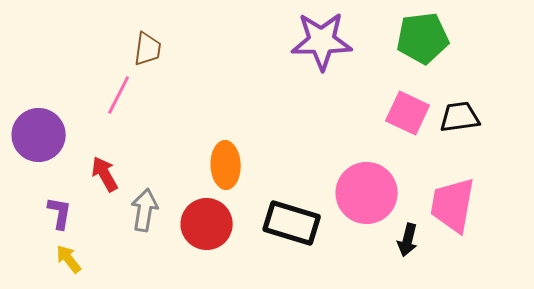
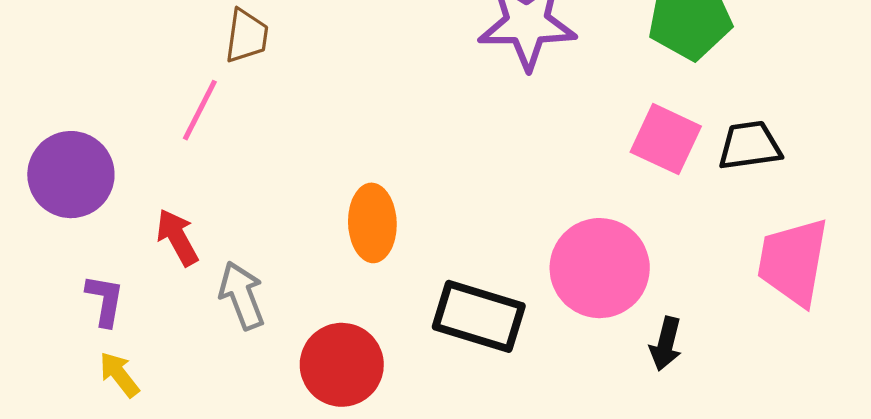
pink trapezoid: (453, 205) -> (793, 262), moved
gray arrow: (145, 210) -> (242, 295), turned -30
red circle: (207, 224) -> (342, 365), moved

